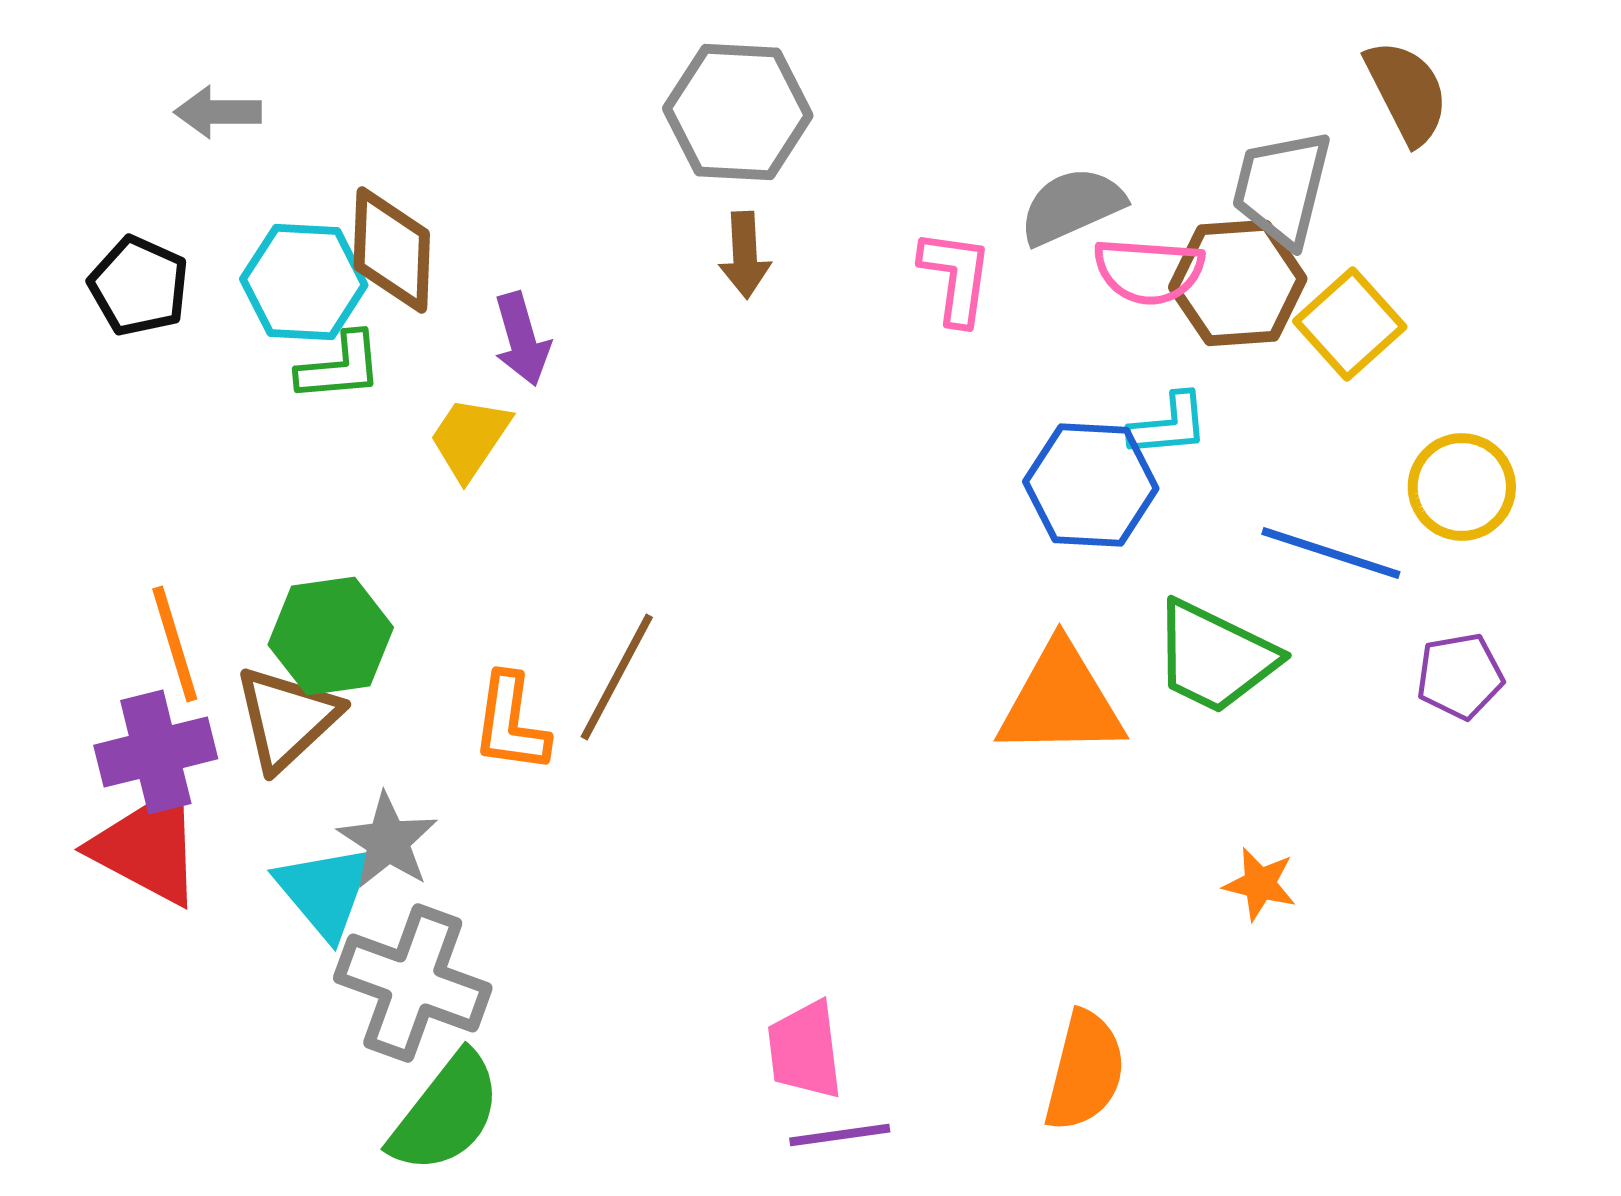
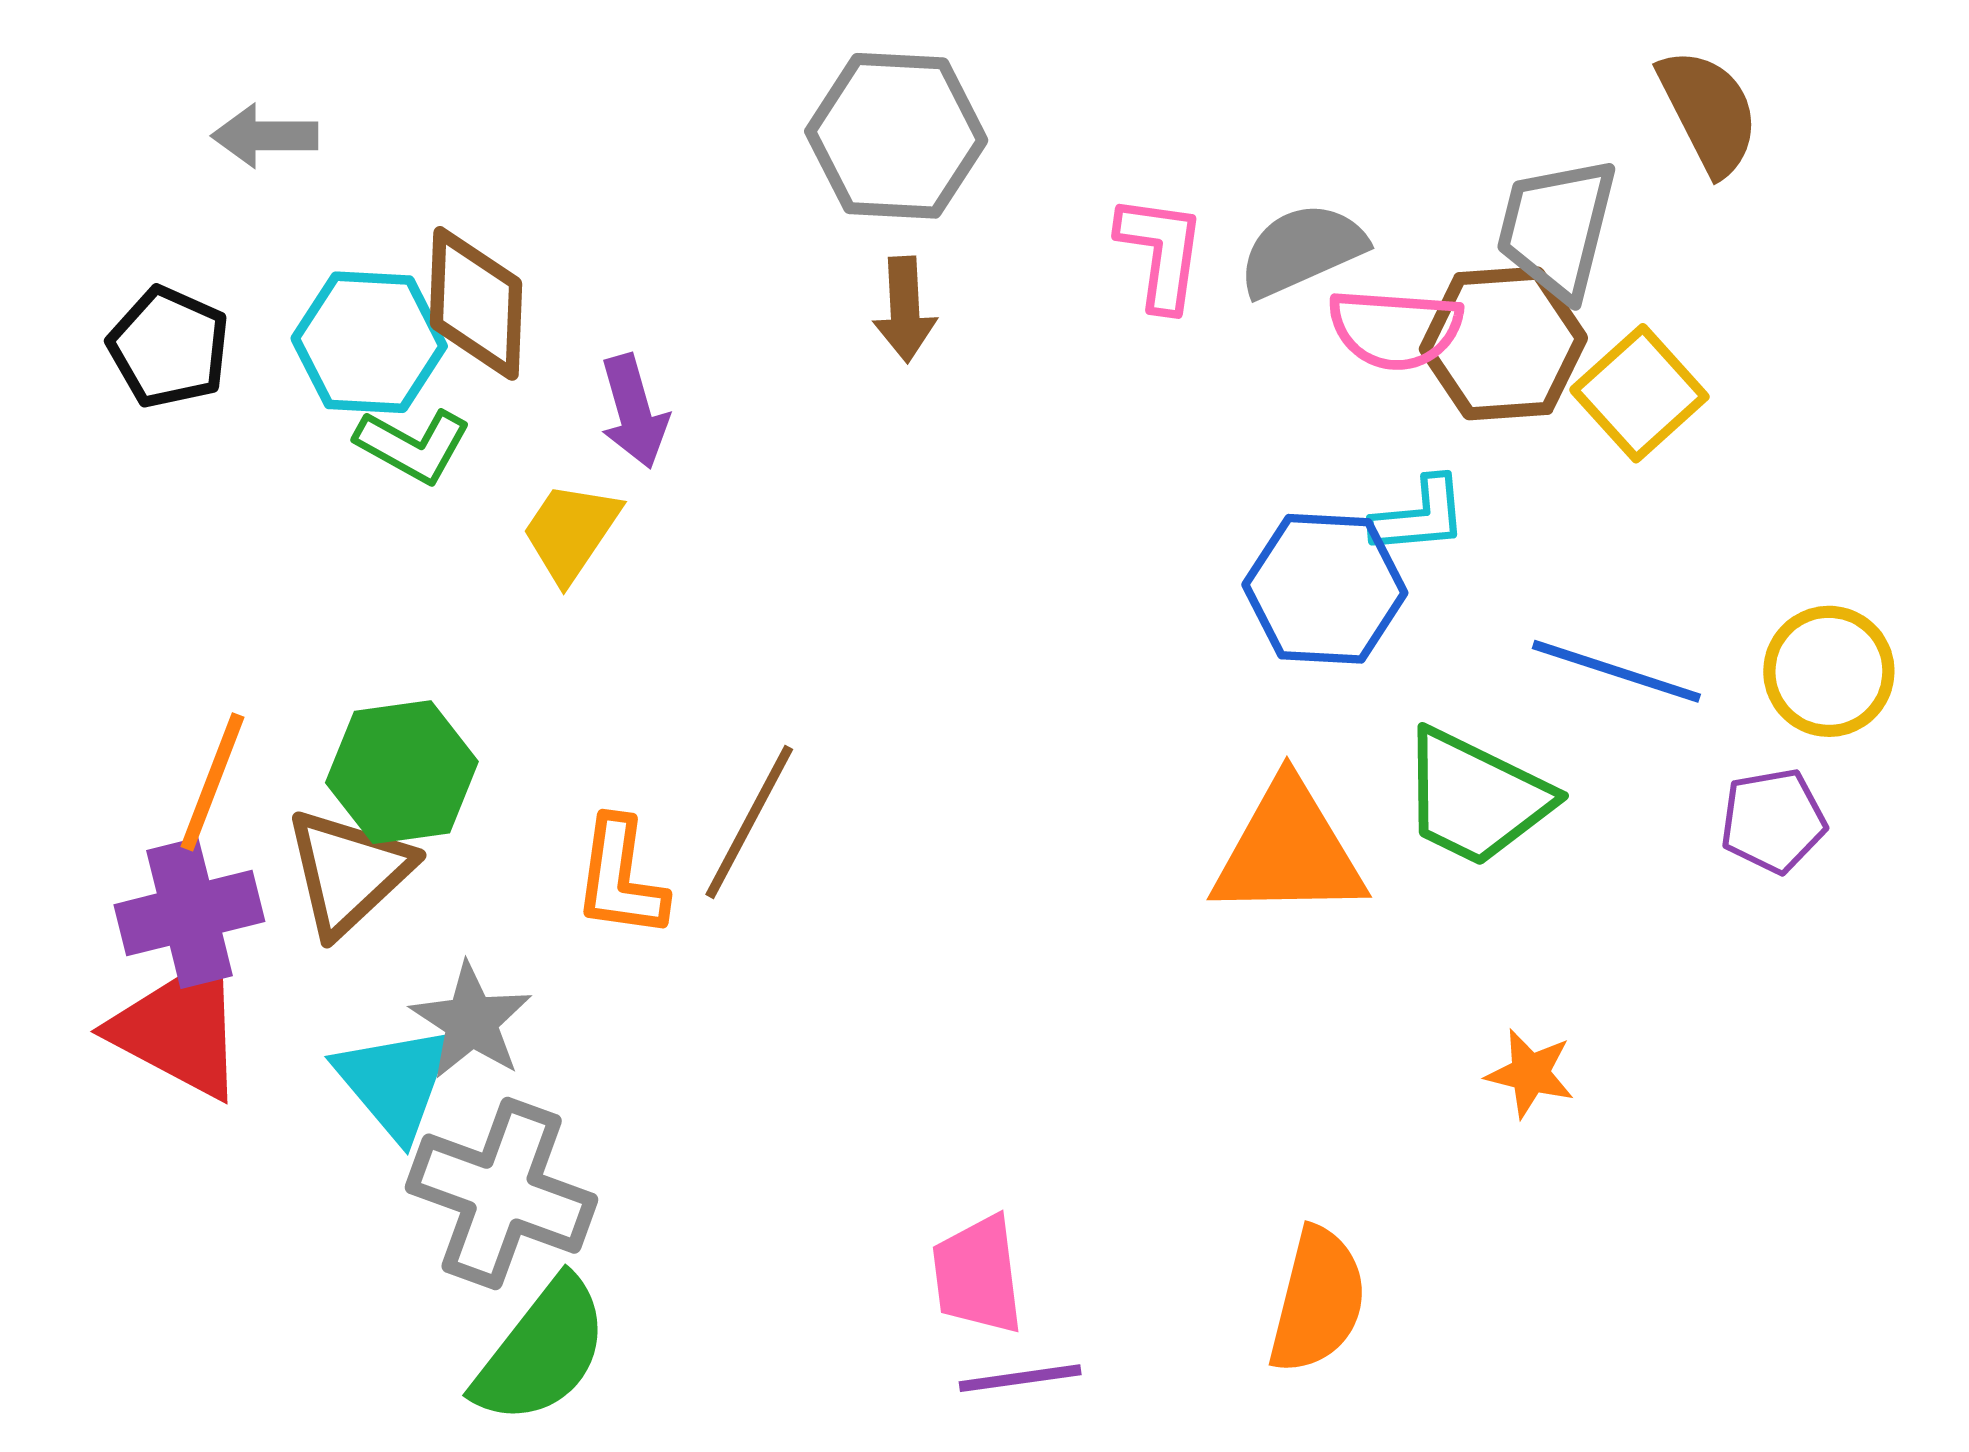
pink L-shape: (956, 277) -> (1161, 252), moved
green L-shape: (340, 367) -> (413, 445), turned 34
yellow circle: (1462, 487) -> (1829, 671), moved
orange line: (175, 644) -> (213, 782), turned 38

